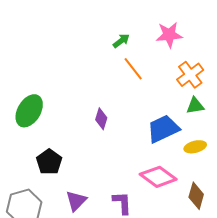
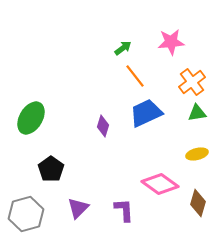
blue trapezoid: (163, 129) -> (146, 113), moved

